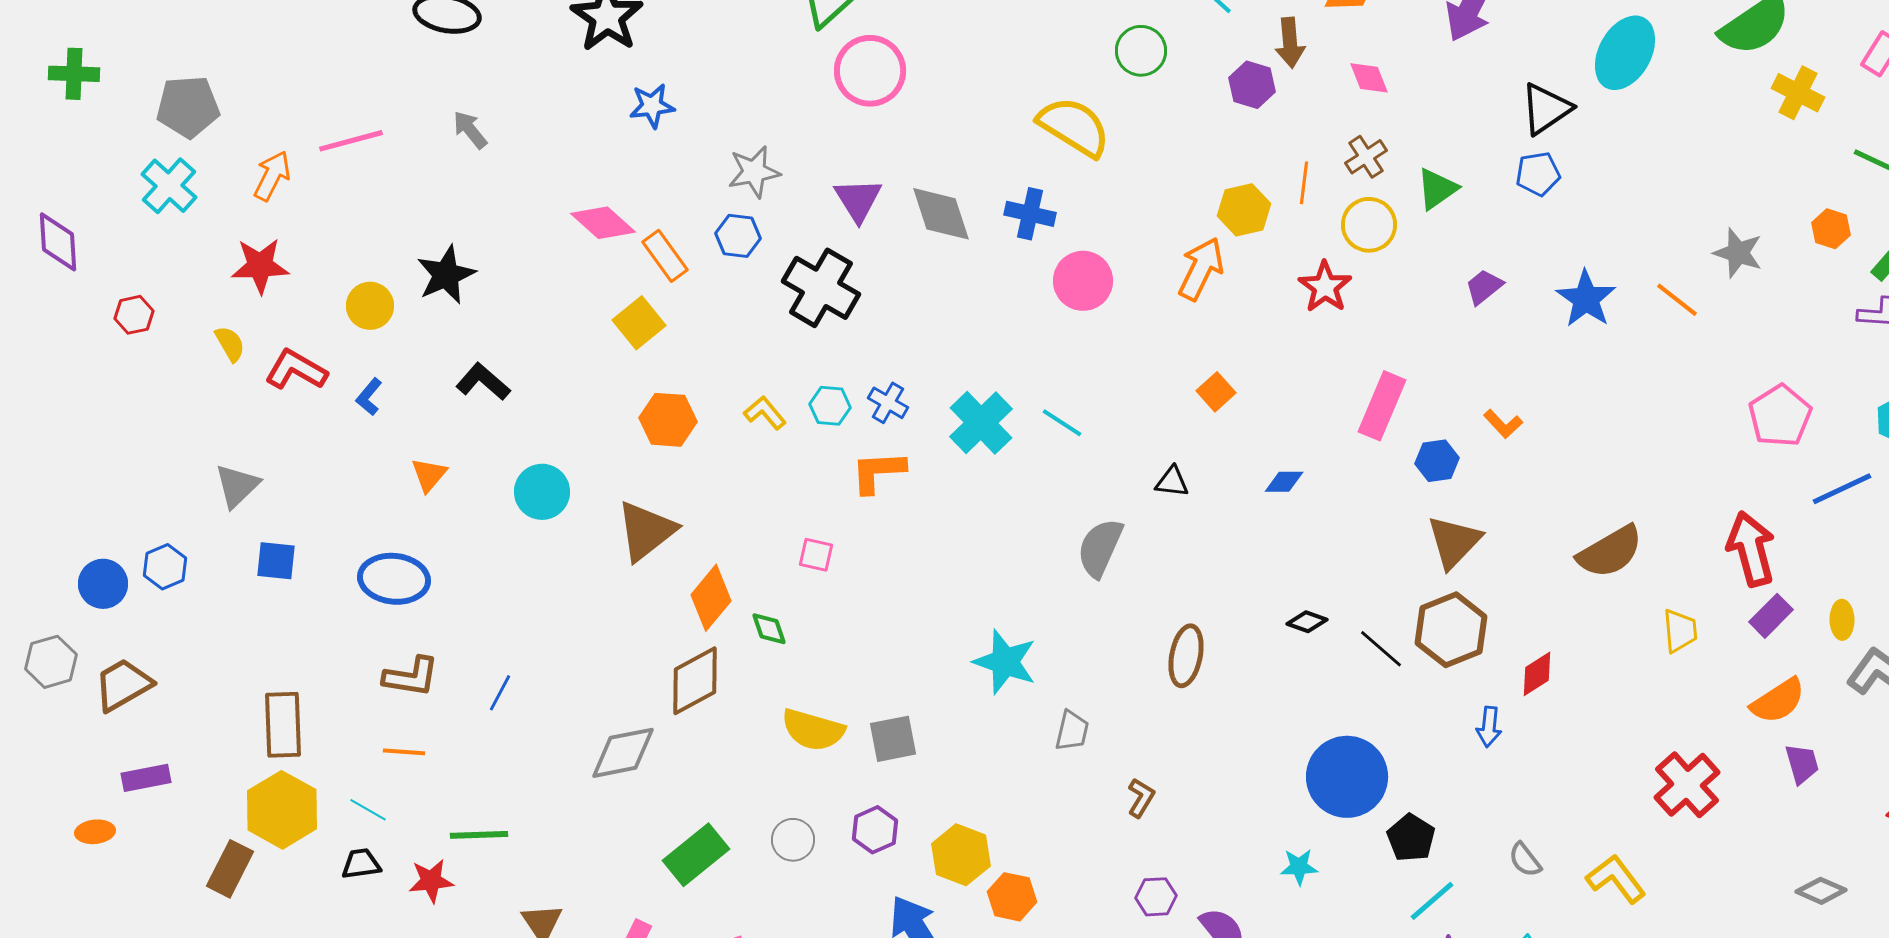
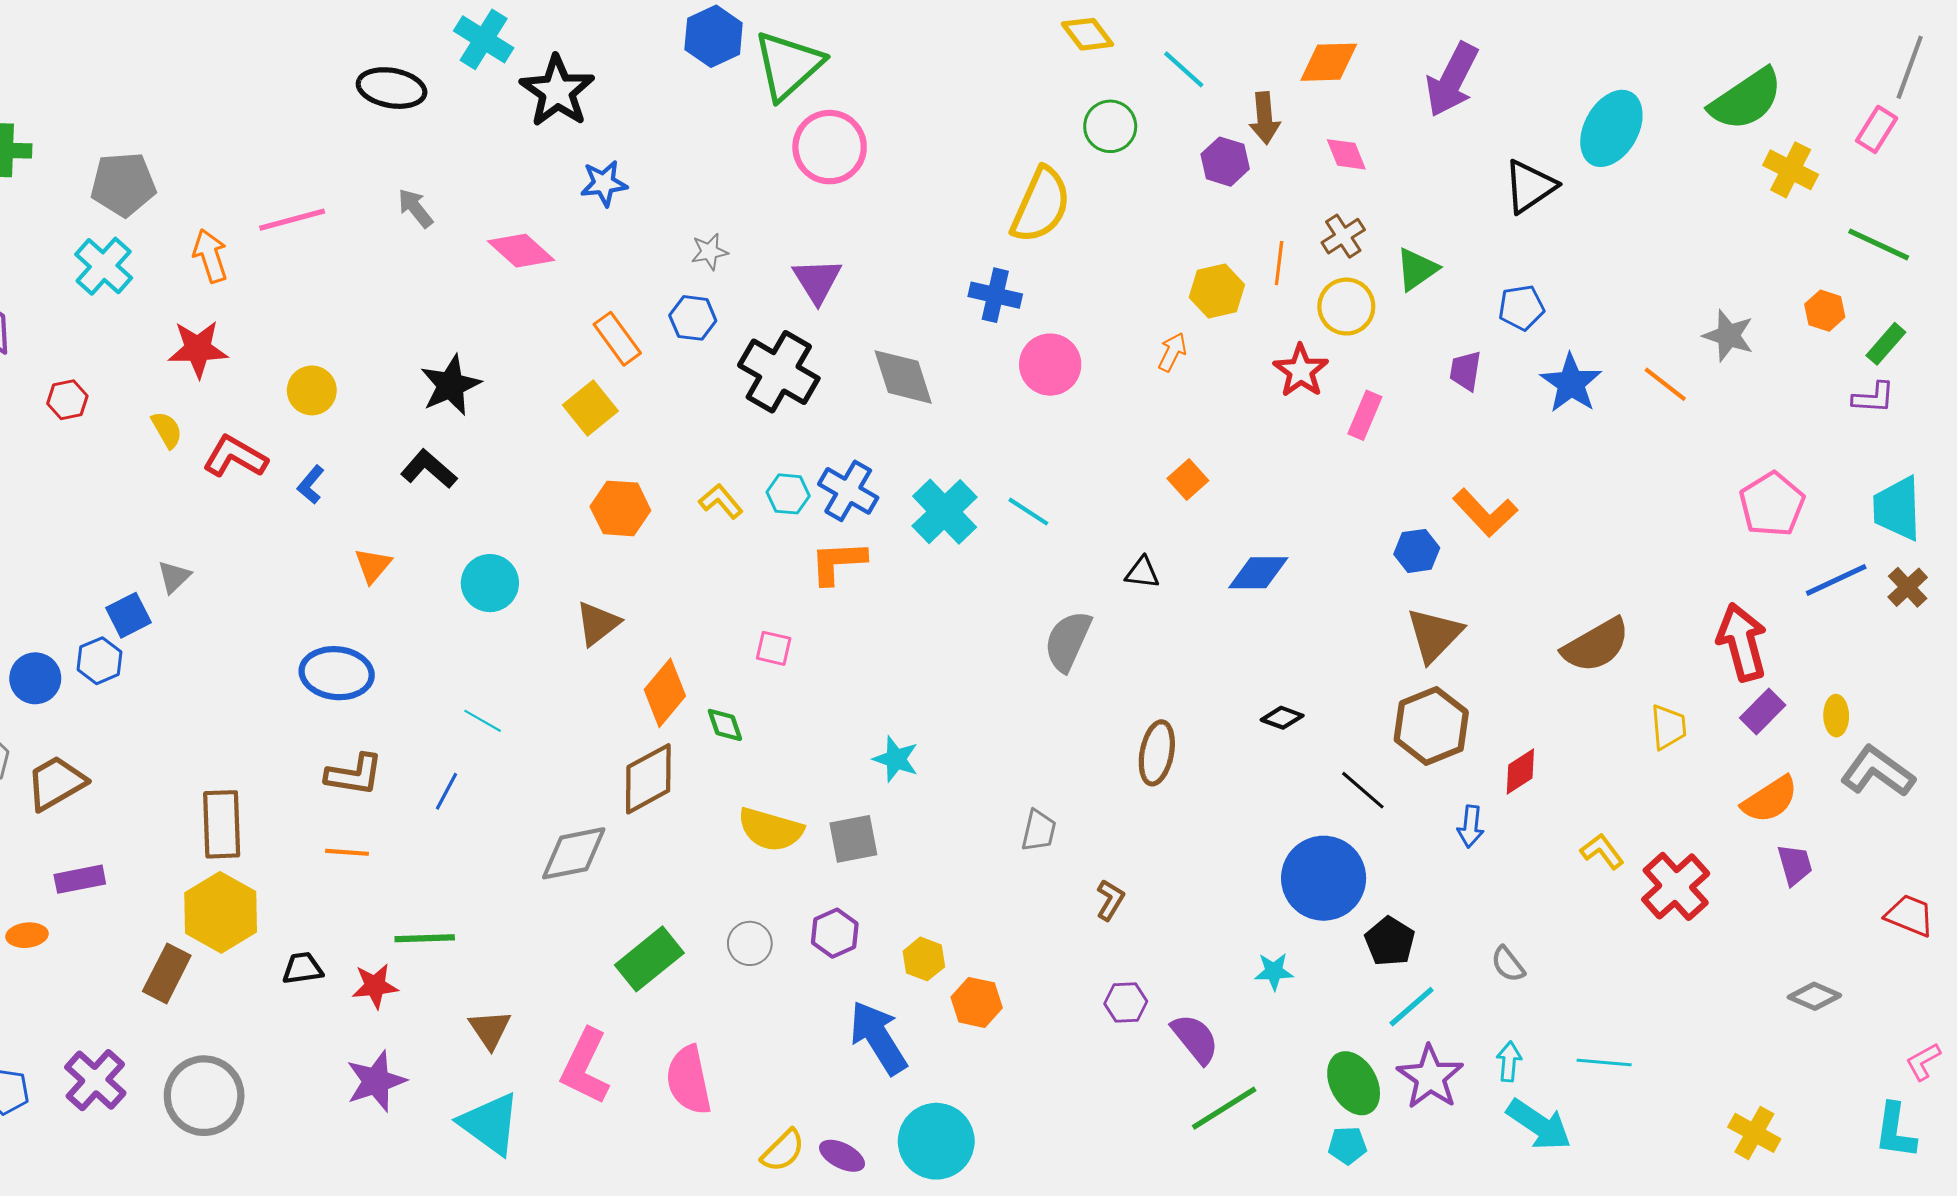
yellow semicircle: (1074, 127) -> (1041, 205), turned 82
gray star: (754, 172) -> (709, 252), size x0.7
blue pentagon: (1538, 174) -> (1521, 308), moved
orange arrow: (272, 176) -> (210, 256), turned -45
gray diamond: (941, 214) -> (903, 377), moved
pink diamond: (603, 223) -> (521, 251), moved
orange arrow: (1201, 269) -> (1172, 352), size x0.6
black star: (446, 275) -> (451, 385), moved
purple trapezoid: (1484, 287) -> (1465, 371), turned -42
blue cross: (888, 403) -> (848, 491), size x1.4
pink rectangle: (1382, 406) -> (1365, 415), moved, size x0.7
orange L-shape: (1503, 424) -> (1485, 513), size x1.6
blue diamond: (1284, 482) -> (1258, 573), size x1.5
gray triangle: (237, 486) -> (174, 577), size x0.7
brown triangle: (646, 531) -> (598, 623), size x0.7
blue square: (276, 561) -> (128, 615), moved, turned -33
black line: (1381, 649) -> (1363, 790), moved
cyan star: (1005, 662) -> (896, 759), moved, size x0.7
cyan line: (368, 810) -> (483, 721), moved
yellow hexagon: (961, 855) -> (924, 959), size x0.7
yellow L-shape: (1616, 879) -> (1602, 851), moved, size x0.7

